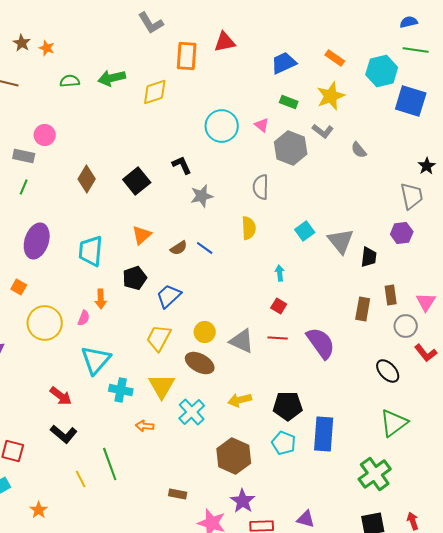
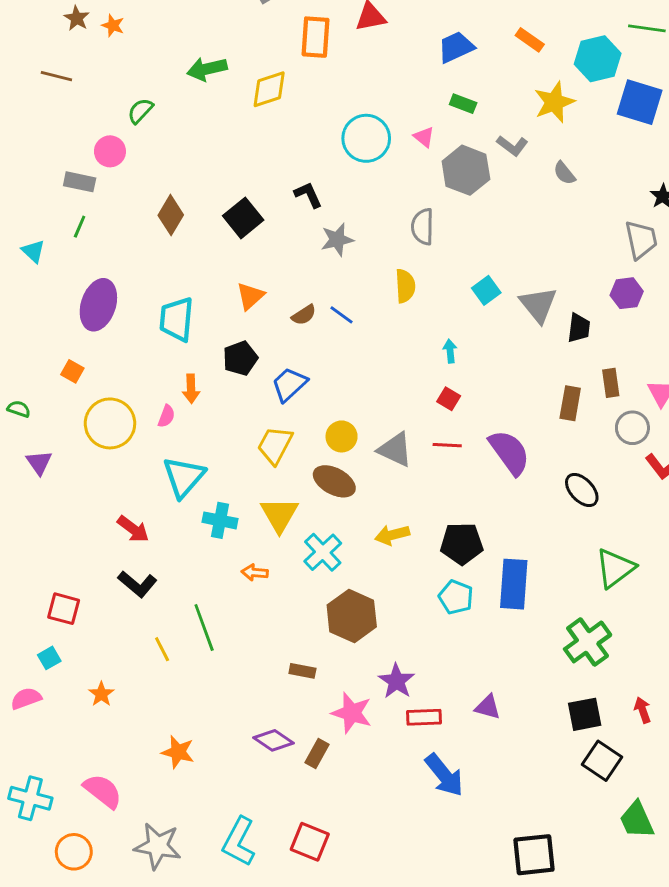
green semicircle: (70, 81) -> (140, 111), moved, turned -42
yellow star: (331, 96) -> (554, 102), moved
black ellipse: (388, 371) -> (582, 490), moved
brown hexagon: (234, 456) -> (352, 616), moved

